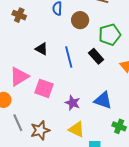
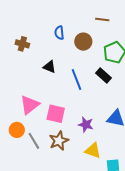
black triangle: (42, 49) -> (49, 67), moved
gray line: (18, 123) -> (34, 141), moved
brown star: (40, 130) -> (59, 141), moved

